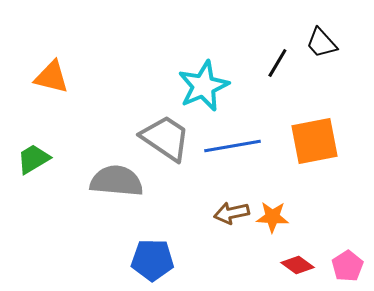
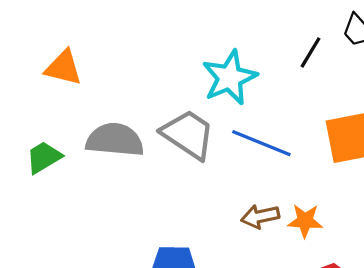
blue line: (232, 146) -> (261, 143), turned 32
gray semicircle: (116, 181) -> (115, 140), moved

